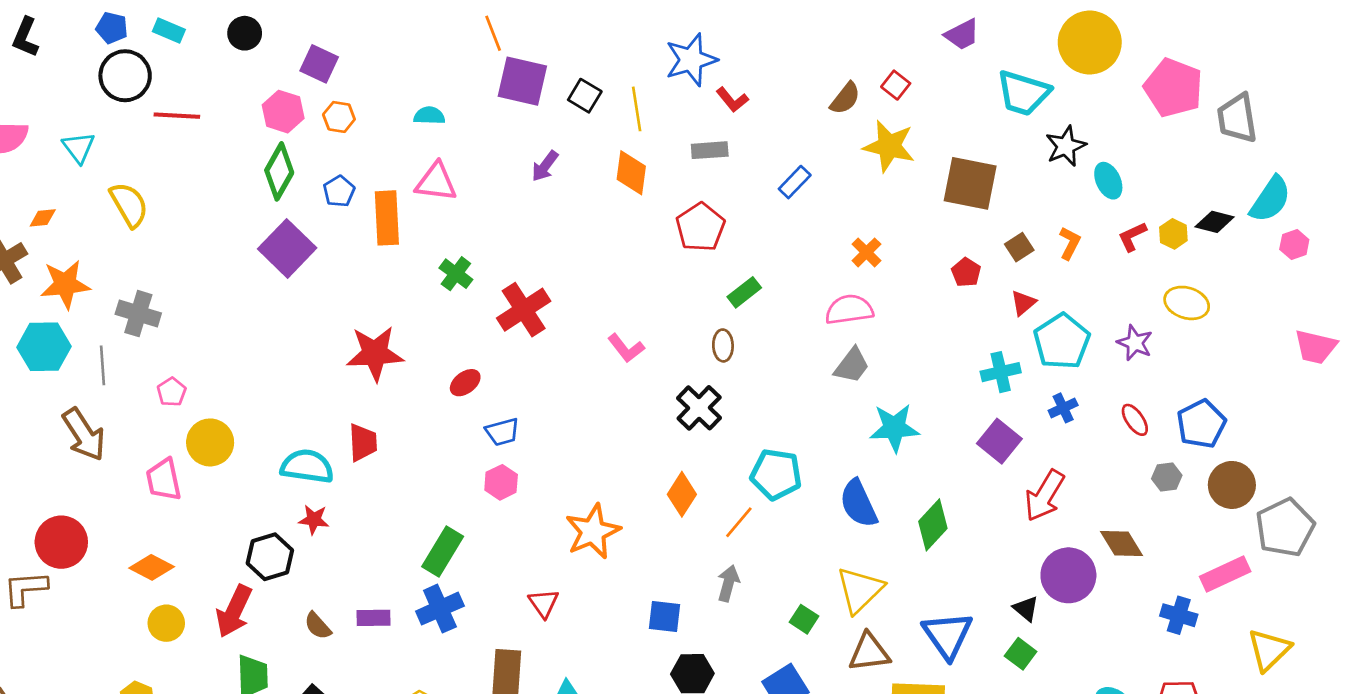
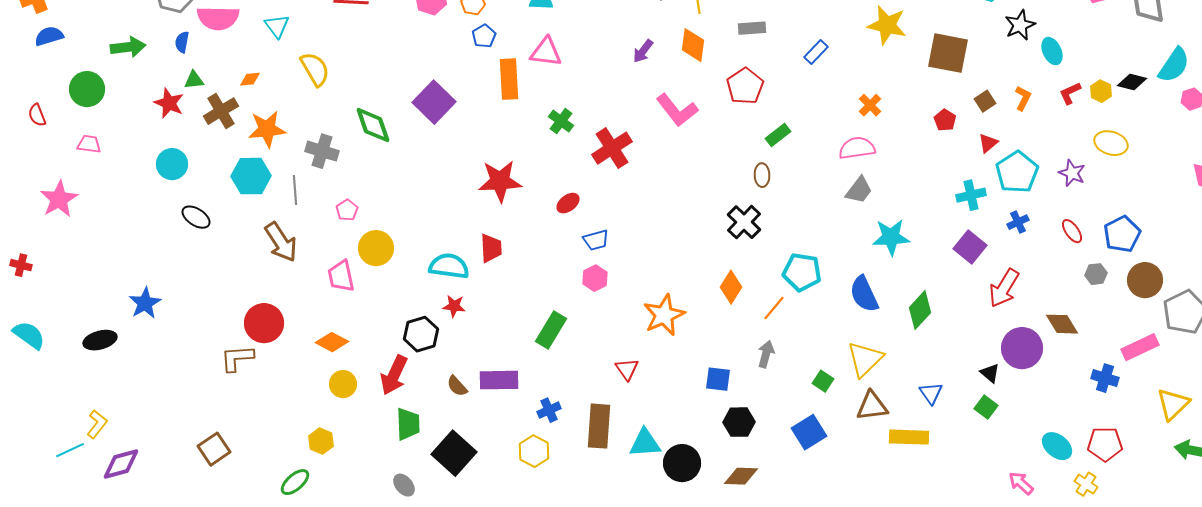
purple arrow: (545, 166) -> (643, 51), moved
green diamond: (279, 171) -> (373, 125), moved, turned -48
blue pentagon: (339, 191) -> (484, 36), moved
pink L-shape: (626, 348) -> (677, 110), moved, size x1.5
blue cross: (440, 609) -> (549, 410), moved, size x0.7
purple rectangle: (374, 618) -> (499, 380), size x1.5
blue triangle: (948, 635) -> (931, 393), size x0.6

